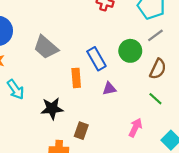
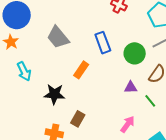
blue rectangle: (96, 59) -> (103, 43), moved
orange rectangle: (76, 78) -> (81, 70), turned 30
purple triangle: (109, 89) -> (131, 87), moved

